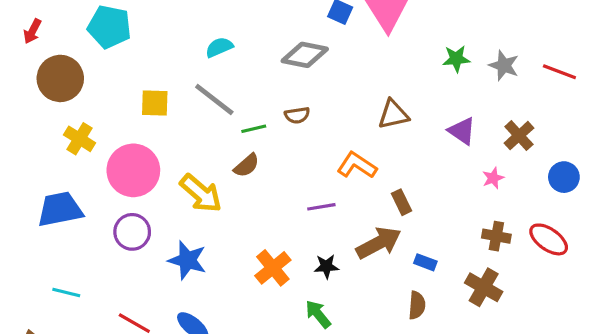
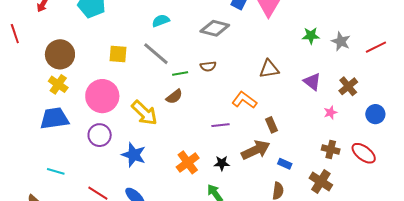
red line: (559, 72) -> (376, 47), turned -50
brown circle: (60, 78) -> (60, 54), moved
yellow cross: (80, 139) -> (58, 84), moved

